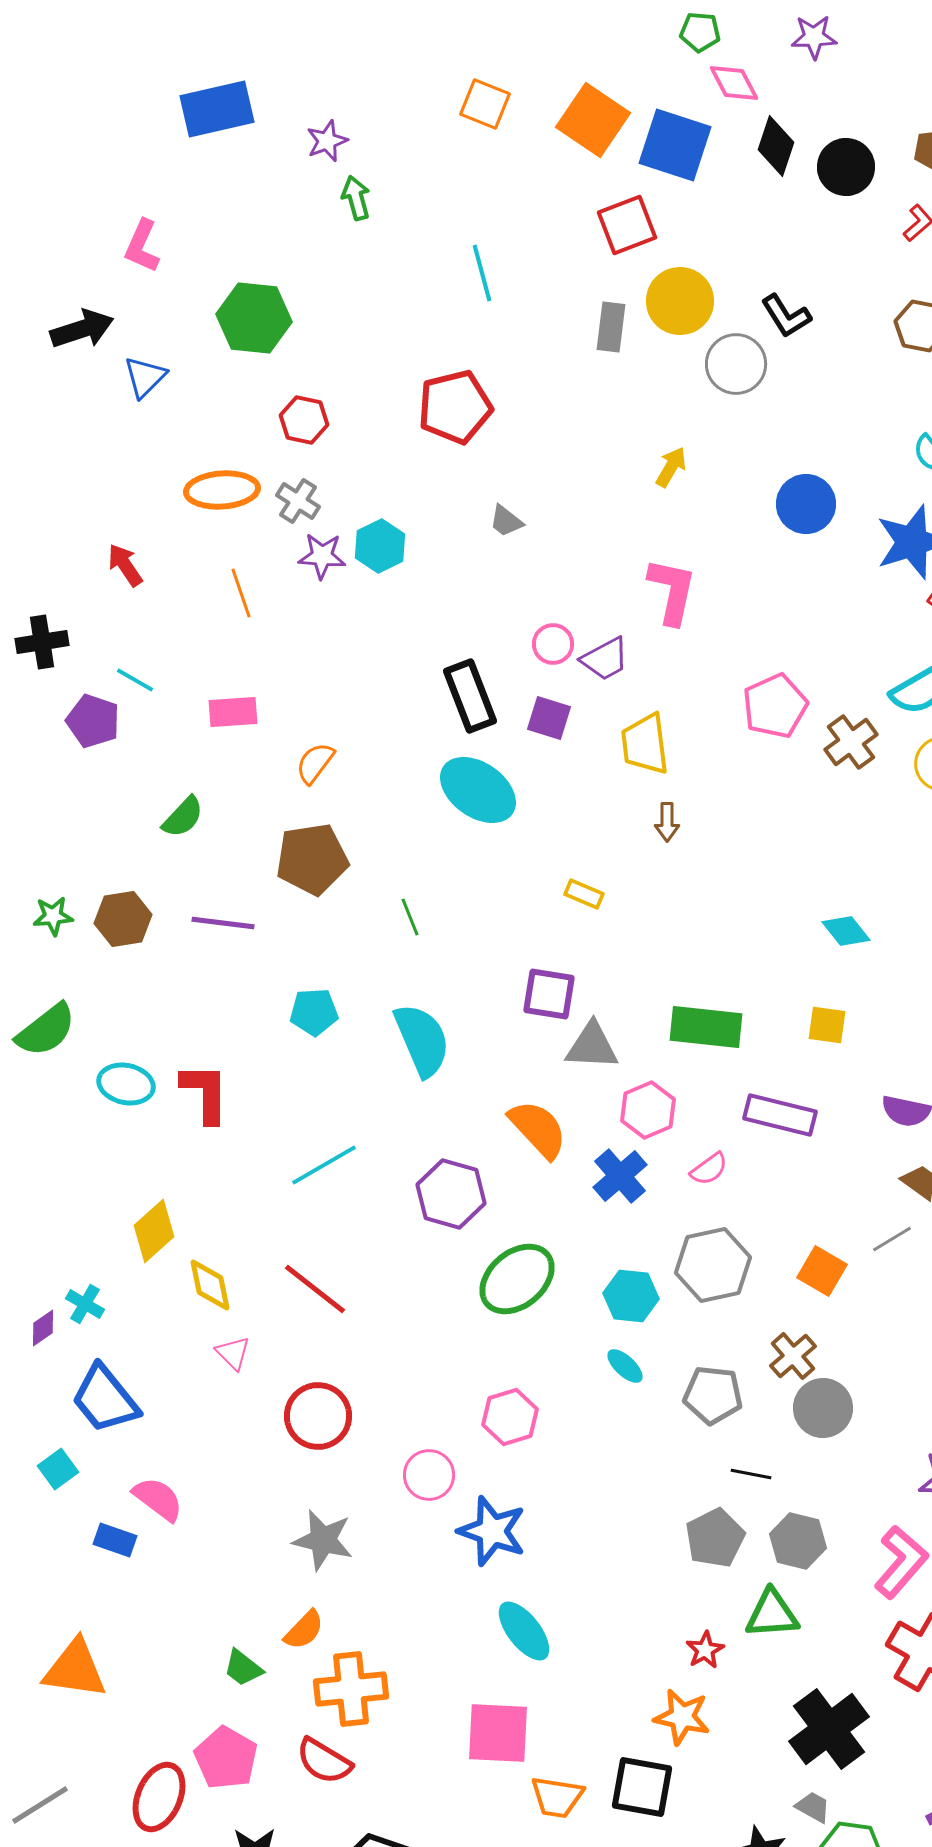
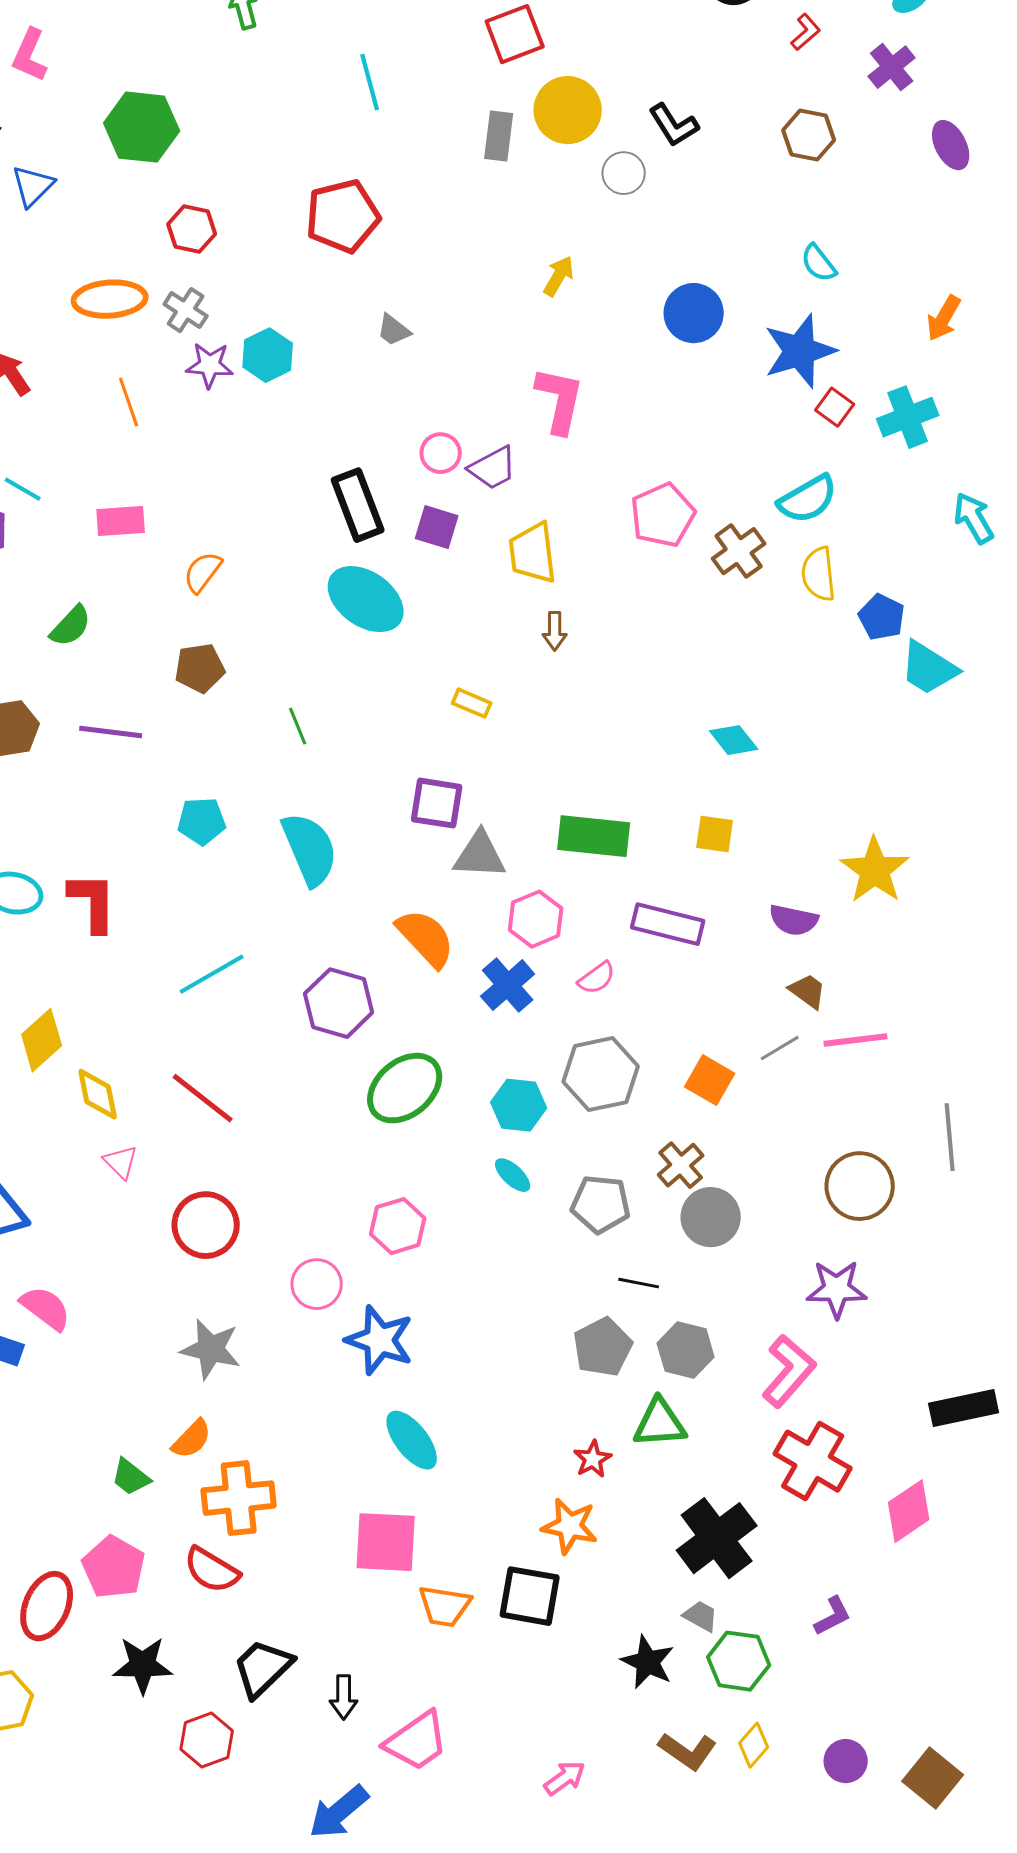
gray circle: (736, 364) -> (624, 173), size x0.7
brown pentagon: (312, 859) -> (200, 668), size x0.7

